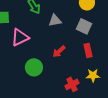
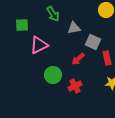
gray square: (84, 26) -> (93, 42), moved
red cross: (72, 84) -> (75, 86), moved

